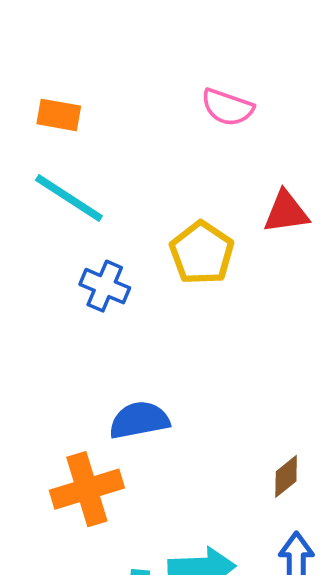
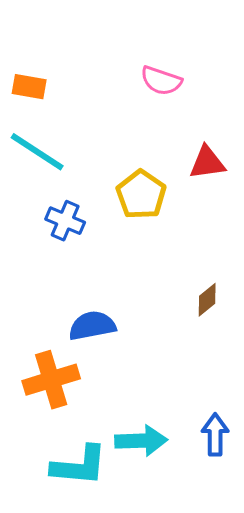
brown diamond: (286, 476) -> (207, 300), moved

